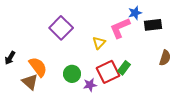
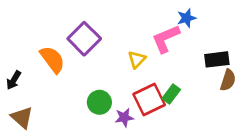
black rectangle: (153, 25) -> (217, 59), moved
orange semicircle: (38, 67) -> (52, 59), moved
brown triangle: (30, 82) -> (22, 117), moved

